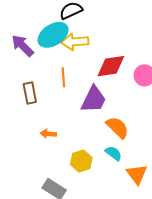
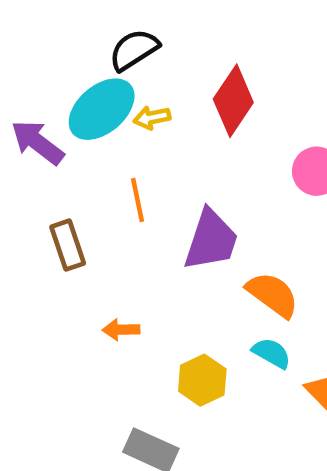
yellow arrow: (75, 42) -> (152, 118), size x0.6
red diamond: (111, 66) -> (233, 101), moved, turned -40

